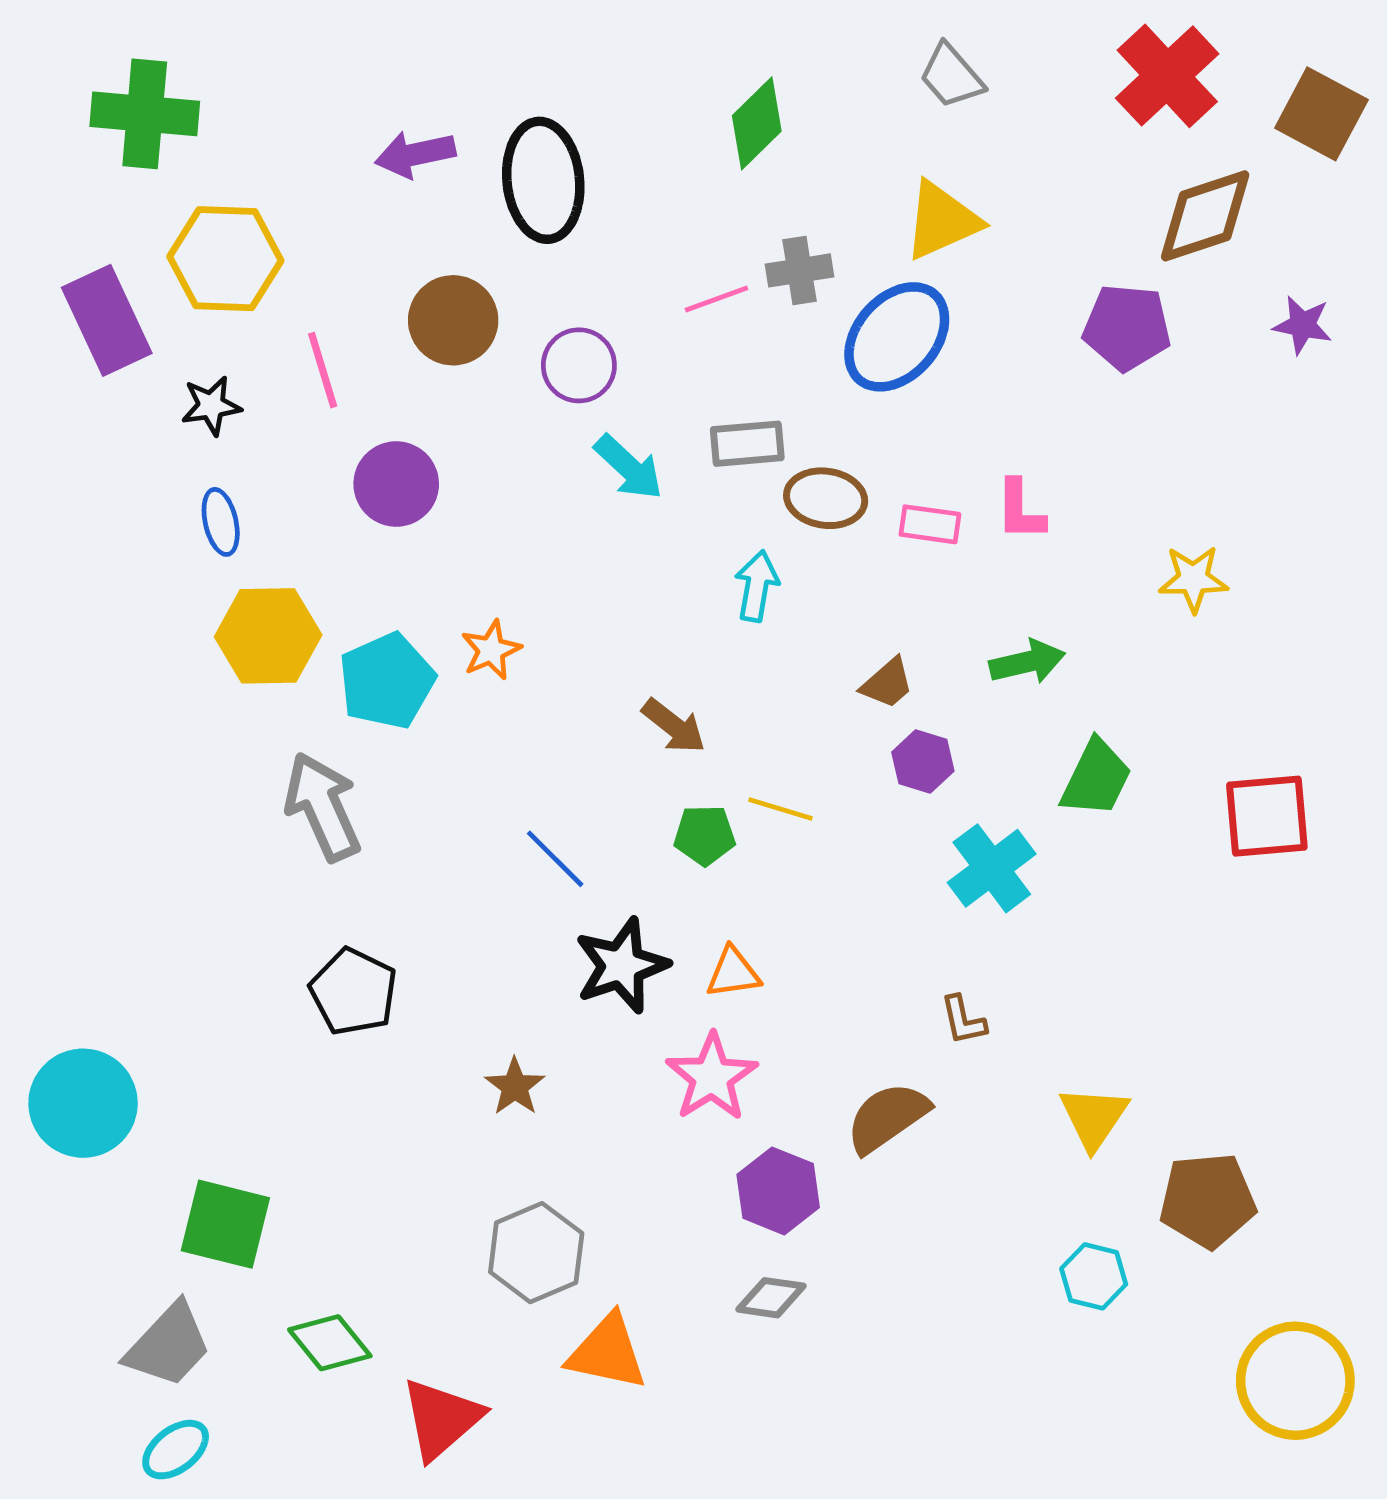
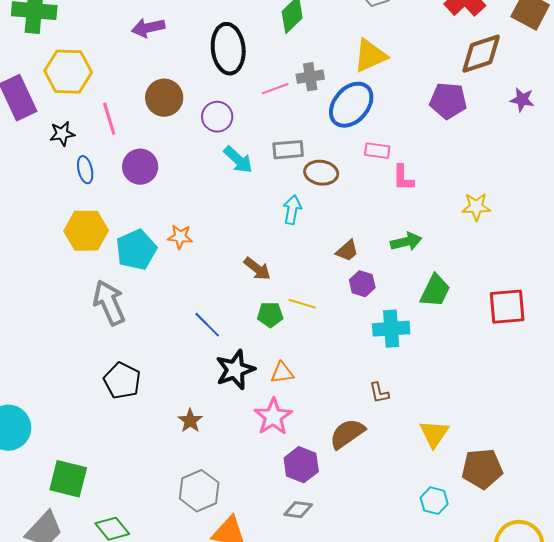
black ellipse: (543, 180) -> (228, 49), moved
blue ellipse: (221, 522) -> (85, 170), moved
pink rectangle: (930, 524) -> (377, 151), moved
orange star: (491, 650) -> (180, 237), turned 30
cyan cross: (992, 868) -> (391, 329), turned 33

